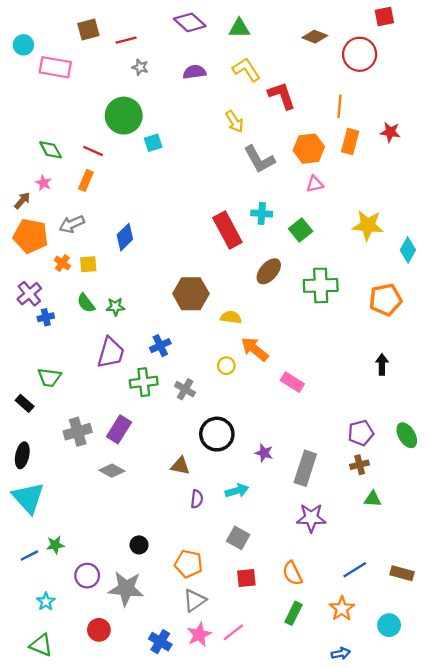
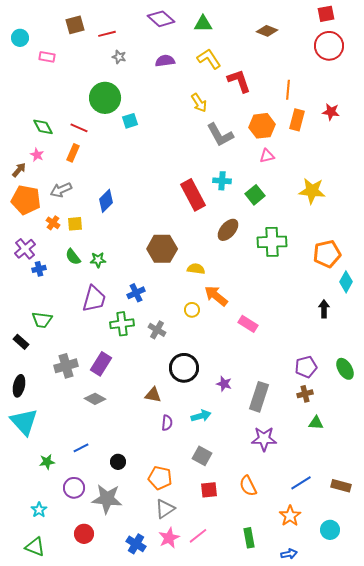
red circle: (360, 54) -> (329, 46), moved
pink rectangle: (55, 67) -> (47, 57), size x0.6
cyan diamond: (408, 250) -> (346, 282), moved
blue line: (29, 556) -> (81, 448), moved
green rectangle: (294, 613) -> (249, 538), moved, turned -36

